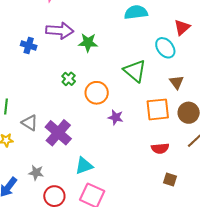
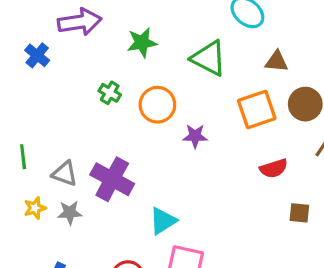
green star: (88, 43) -> (142, 43), moved
blue cross: (29, 46) -> (37, 55), turned 35
brown triangle: (177, 82) -> (276, 61), turned -35
gray star: (36, 173) -> (70, 213), moved

